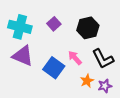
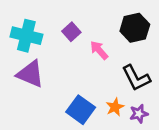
black hexagon: (88, 28) -> (135, 28), moved
pink arrow: (75, 58) -> (99, 50), moved
blue square: (54, 68) -> (81, 110), moved

